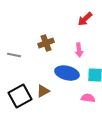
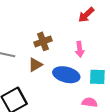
brown triangle: (43, 91) -> (35, 65), moved

